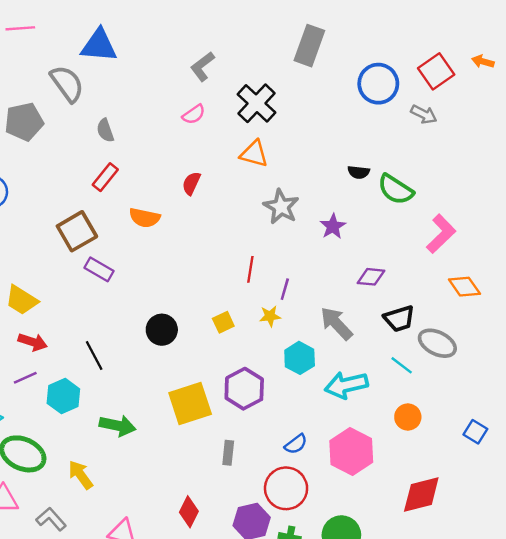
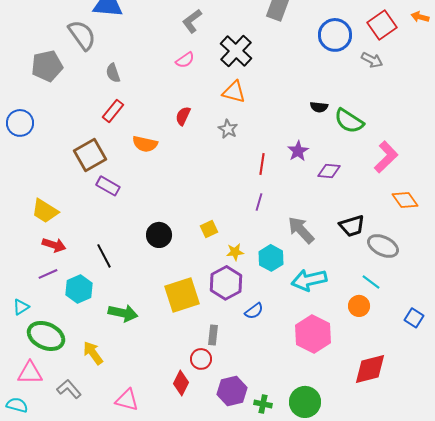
gray star: (281, 207) -> (228, 129), moved, size x0.7
red line: (250, 269) -> (262, 164), moved
purple diamond: (371, 277) -> (329, 171), moved
yellow star: (270, 316) -> (235, 252), moved
cyan line: (402, 365) -> (371, 282), moved
blue semicircle: (296, 444) -> (254, 311), moved
red circle: (286, 488) -> (201, 359), moved, size x0.6

